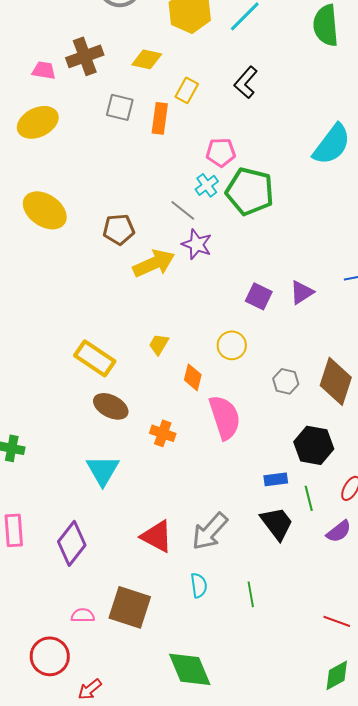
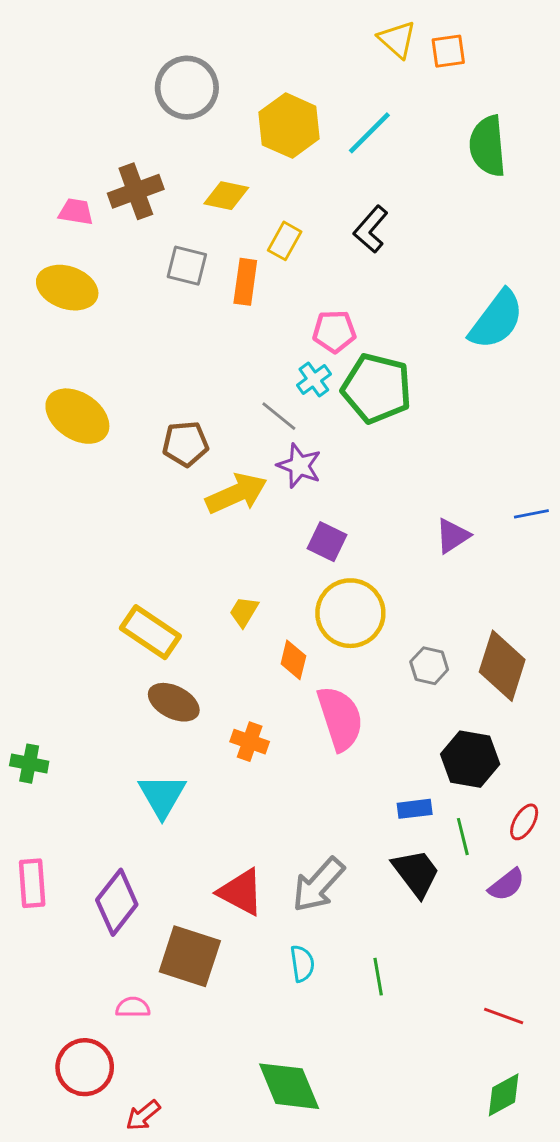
yellow ellipse: (38, 122) -> (67, 288), turned 45
purple square: (259, 296) -> (327, 542), moved
yellow circle: (232, 345) -> (350, 613), size x1.6
brown square: (130, 607) -> (190, 956), moved

